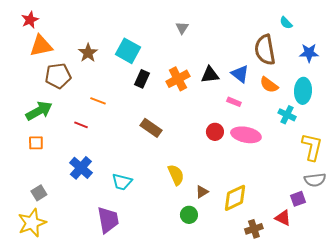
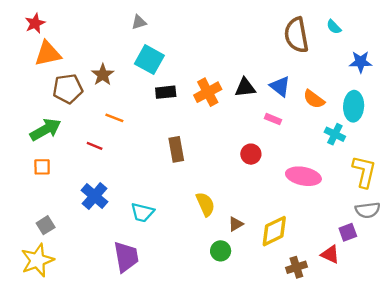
gray triangle: (182, 28) -> (139, 22), moved, turned 40
brown semicircle: (265, 50) -> (296, 35), moved
brown star: (88, 53) -> (103, 75), moved
black rectangle: (142, 79) -> (166, 92), turned 60
brown rectangle: (151, 128) -> (176, 149), turned 45
pink ellipse: (246, 135) -> (303, 176), moved

